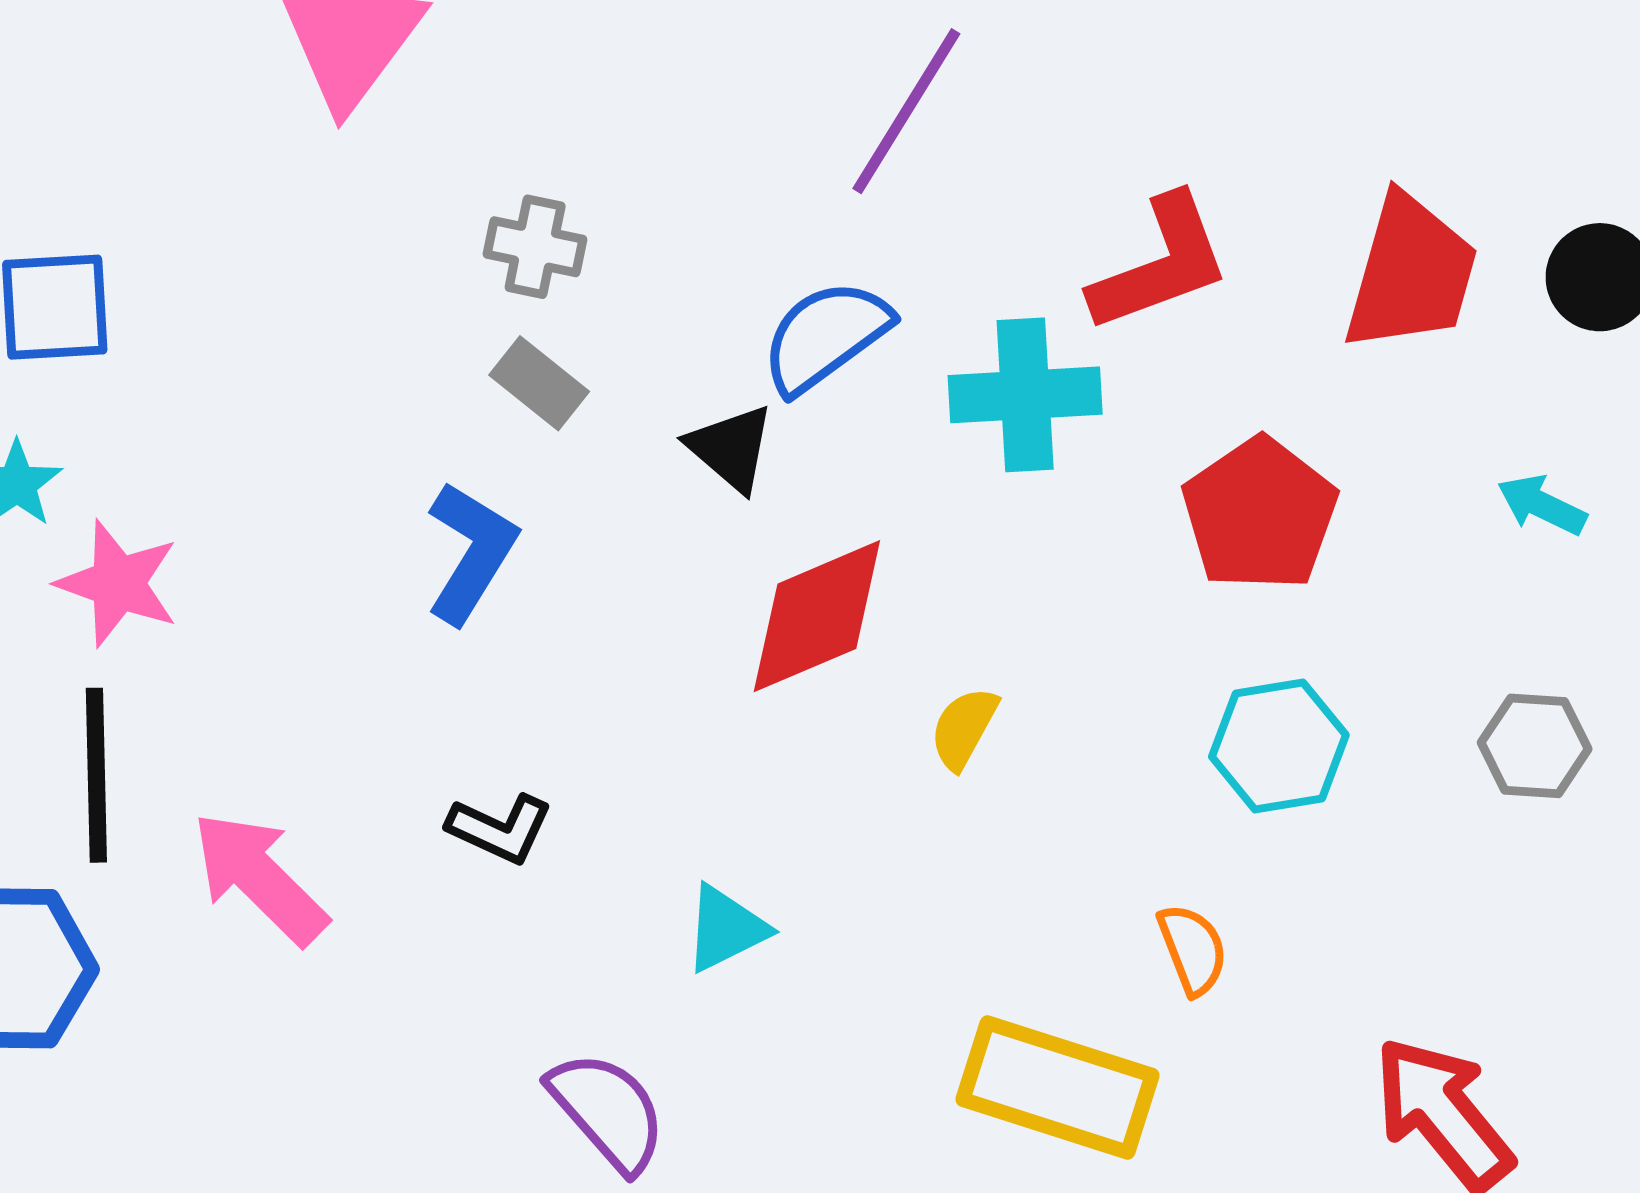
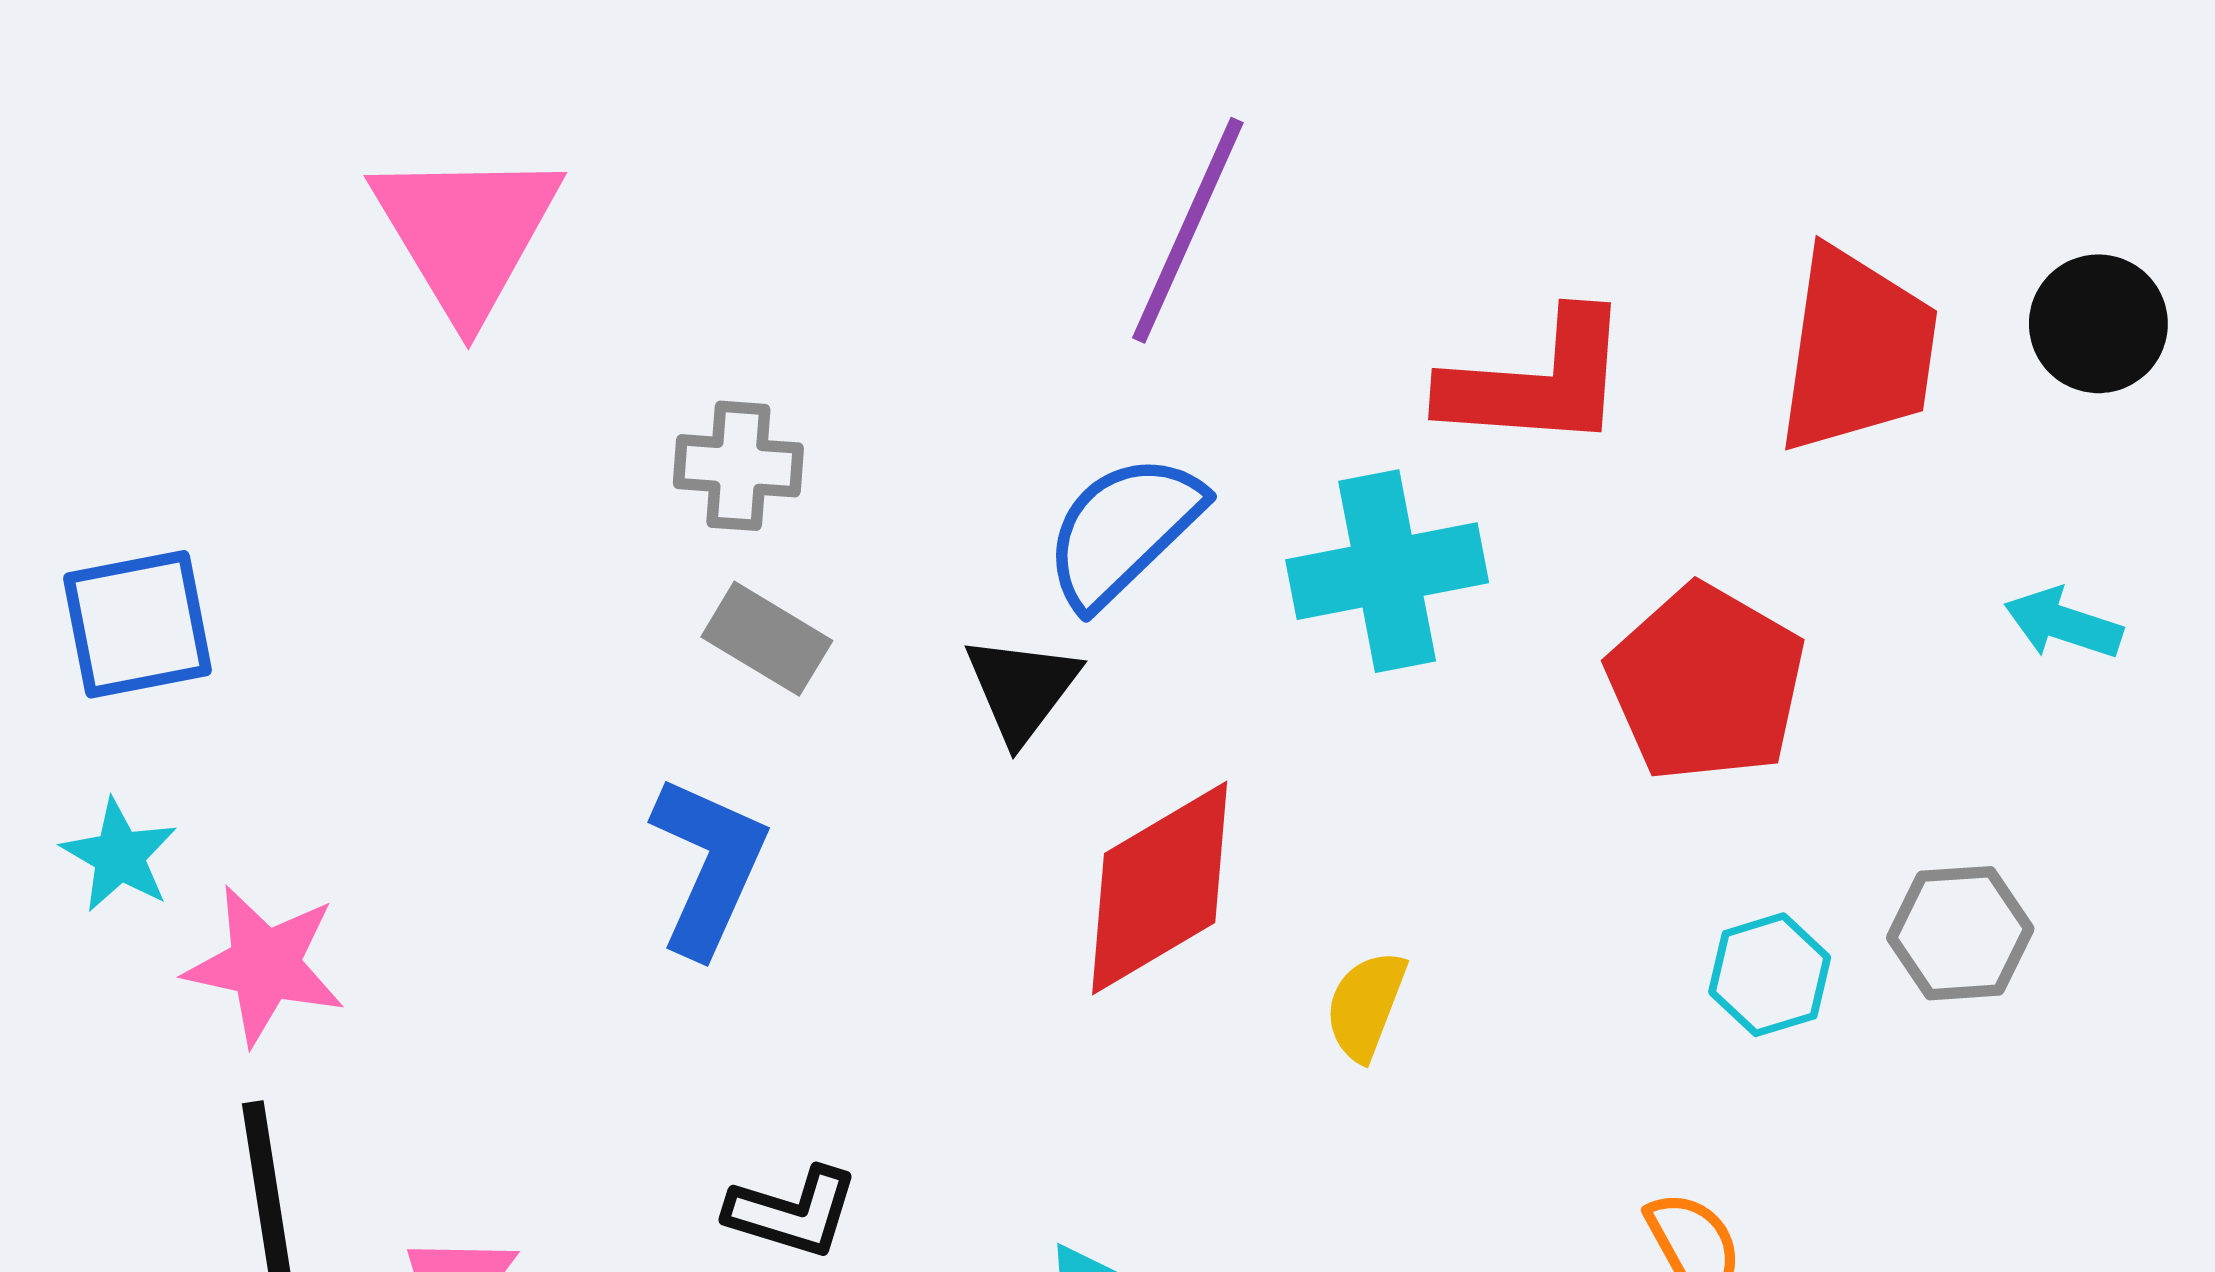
red L-shape: (1160, 264) -> (1537, 381), turned 32
black triangle: (731, 448) -> (1022, 689), turned 34
cyan hexagon: (1279, 746) -> (1770, 975), size x0.7
gray hexagon: (1535, 746) -> (1960, 933), moved

